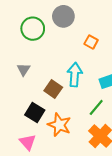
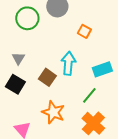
black square: (35, 113) -> (15, 84), moved

